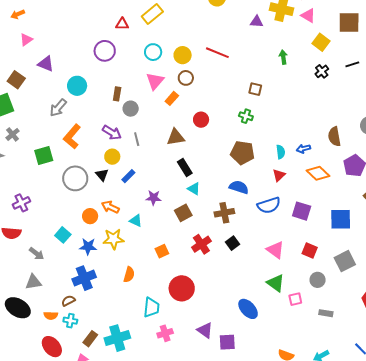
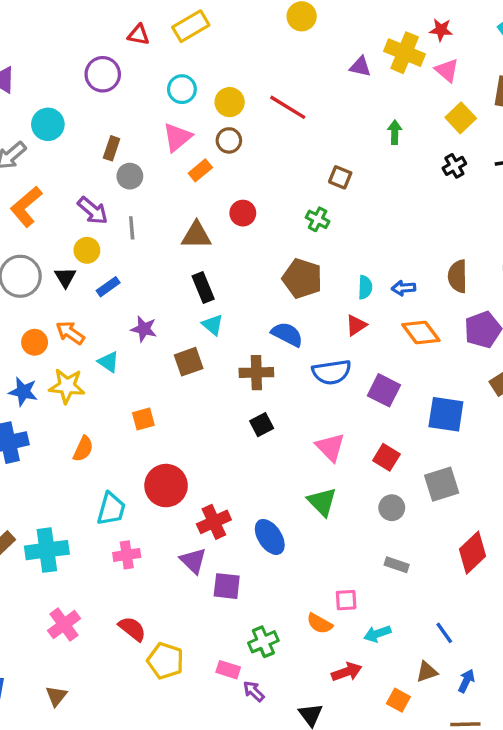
red cross: (201, 244) -> (214, 522), moved
pink square: (295, 299) -> (346, 600), moved

